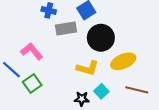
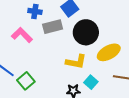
pink L-shape: (32, 51) -> (22, 35), moved

